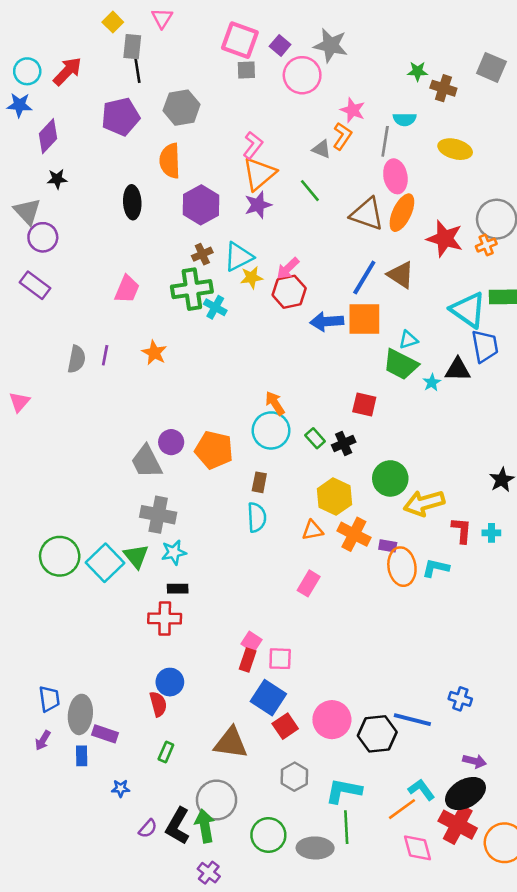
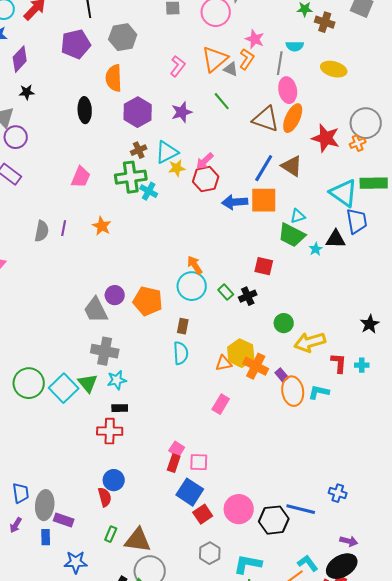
orange triangle: (259, 174) -> (215, 59), moved
green circle: (390, 478) -> (284, 323), size x0.7
yellow hexagon: (335, 497) -> (241, 353), moved
purple rectangle: (388, 546) -> (282, 375), turned 40
brown triangle: (231, 743) -> (138, 540), moved
blue star: (121, 788) -> (76, 562), size x1.6

